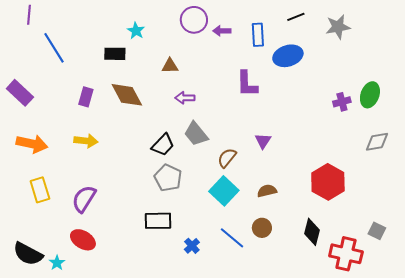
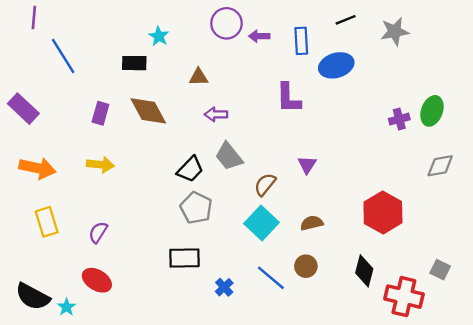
purple semicircle: (84, 199) -> (98, 232), size x0.7

